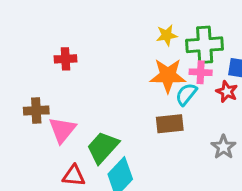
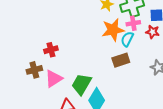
red cross: (66, 59) -> (51, 50), moved
pink triangle: (62, 130) -> (54, 79), turned 30

